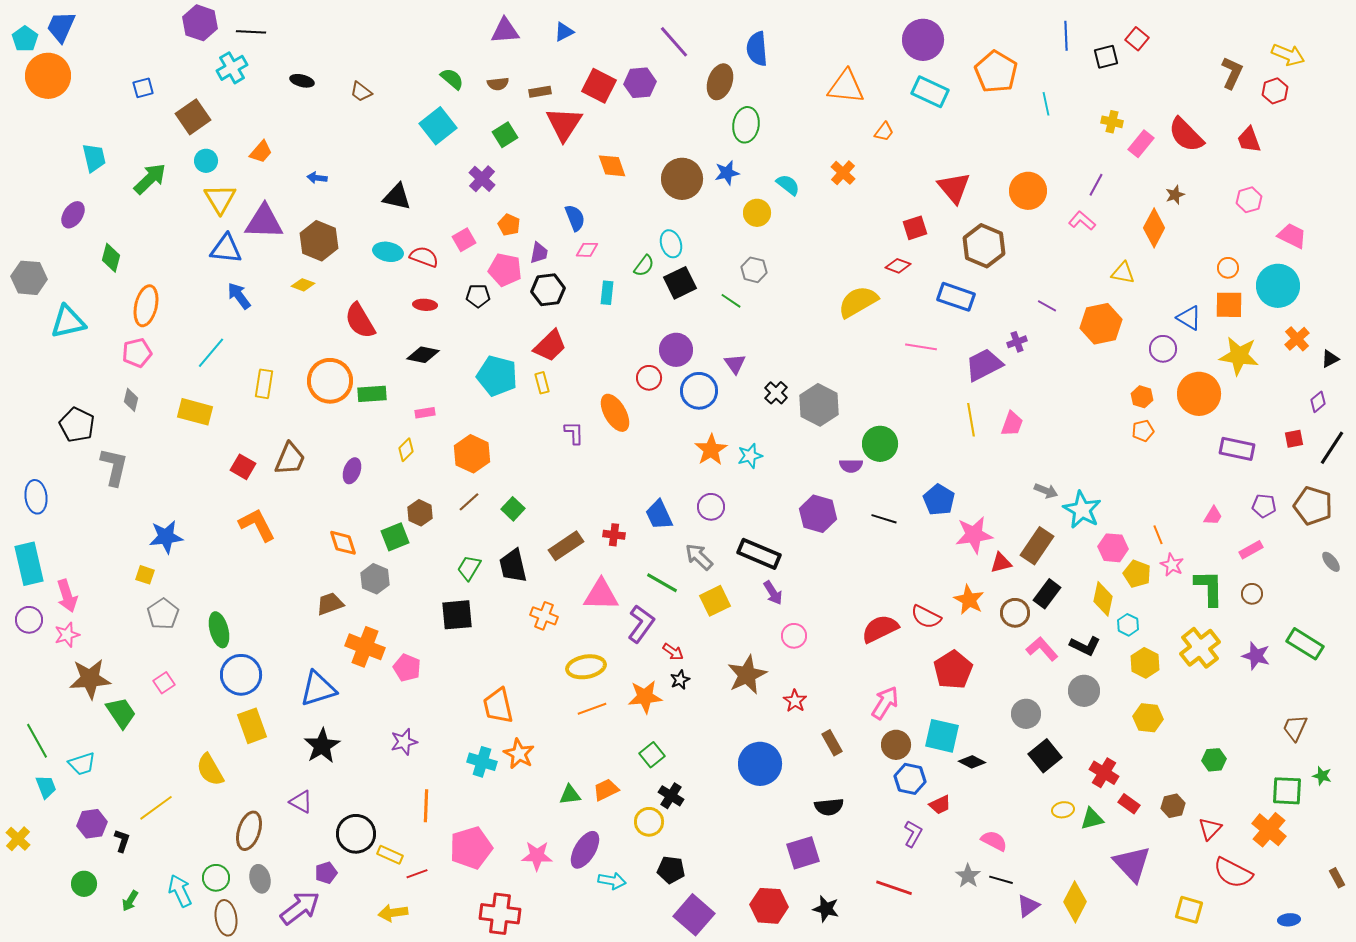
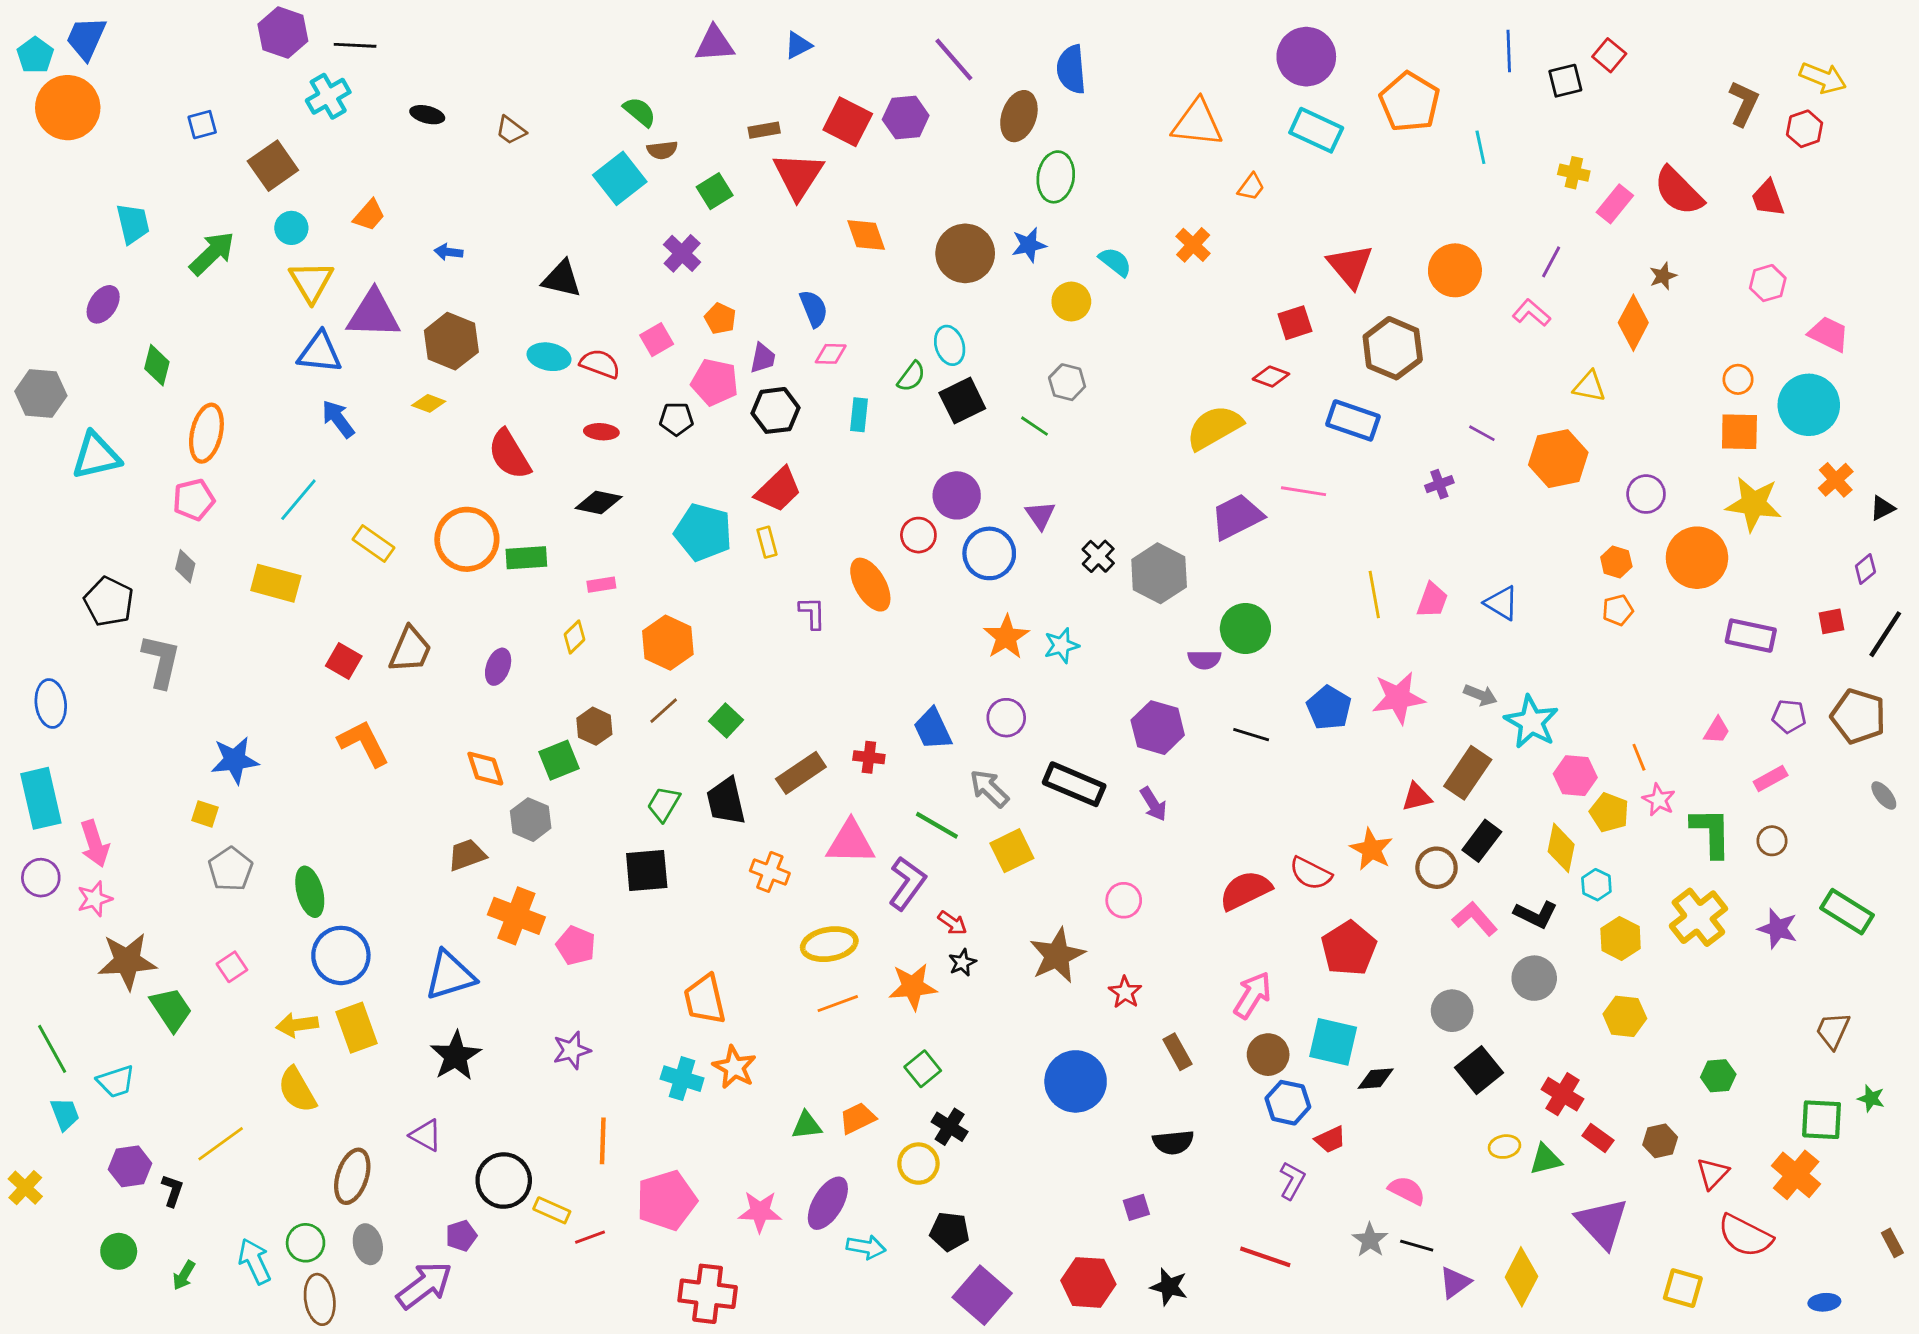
brown semicircle: (498, 84) -> (662, 150), moved
blue triangle: (1189, 318) -> (1502, 603), moved
purple trapezoid: (984, 365) -> (1237, 517), moved
yellow rectangle: (264, 384) -> (373, 544), turned -64
pink star: (974, 535) -> (1398, 698), moved
purple arrow: (773, 593) -> (1153, 804), moved
black diamond: (972, 762) -> (1376, 1079), turned -32
purple square: (803, 853) -> (1136, 1207), size x0.6
yellow arrow: (393, 913) -> (297, 1025), moved

